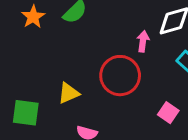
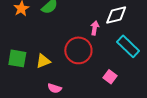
green square: (26, 113) -> (17, 58), moved

